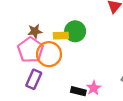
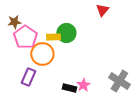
brown star: (35, 31) -> (14, 22), moved
pink pentagon: (30, 50) -> (25, 37), moved

